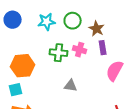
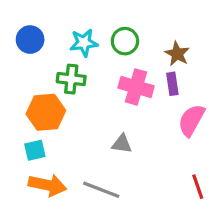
brown star: (97, 29) -> (177, 54), moved
pink cross: (80, 50) -> (136, 87), size x1.5
green cross: (59, 53) -> (71, 79), moved

